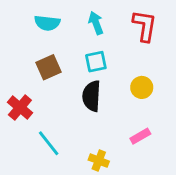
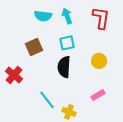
cyan semicircle: (47, 23) -> (43, 16), moved
cyan line: (49, 143) -> (47, 100), moved

